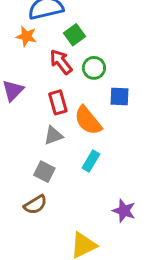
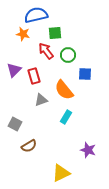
green square: (74, 35) -> (55, 33), turned 32
red rectangle: (58, 102) -> (34, 76), moved
gray square: (44, 172) -> (15, 124), moved

